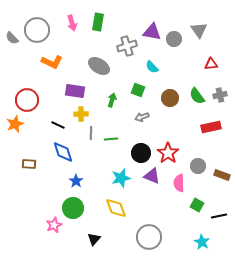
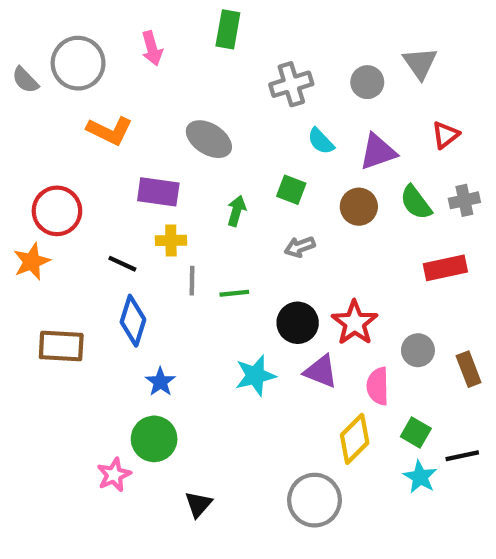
green rectangle: (98, 22) -> (228, 29), moved
purple triangle: (152, 32) -> (378, 152), moved, turned -30
gray cross: (127, 46) -> (291, 84), moved
red triangle: (211, 64) -> (445, 135), turned -32
blue diamond: (63, 152) -> (133, 321), turned 35
brown rectangle: (29, 164) -> (61, 346), size x1.5
brown rectangle: (222, 175) -> (469, 369), turned 49
yellow diamond: (116, 208) -> (355, 439), moved, turned 65
cyan star: (202, 242) -> (420, 477), moved

